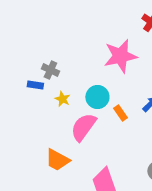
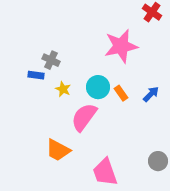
orange rectangle: (120, 113) -> (121, 93), moved

